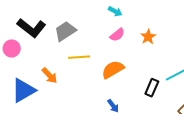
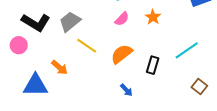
yellow line: (79, 57) -> (87, 46), turned 45
black rectangle: (152, 88) -> (153, 65), moved
blue triangle: (23, 90) -> (35, 85), turned 36

